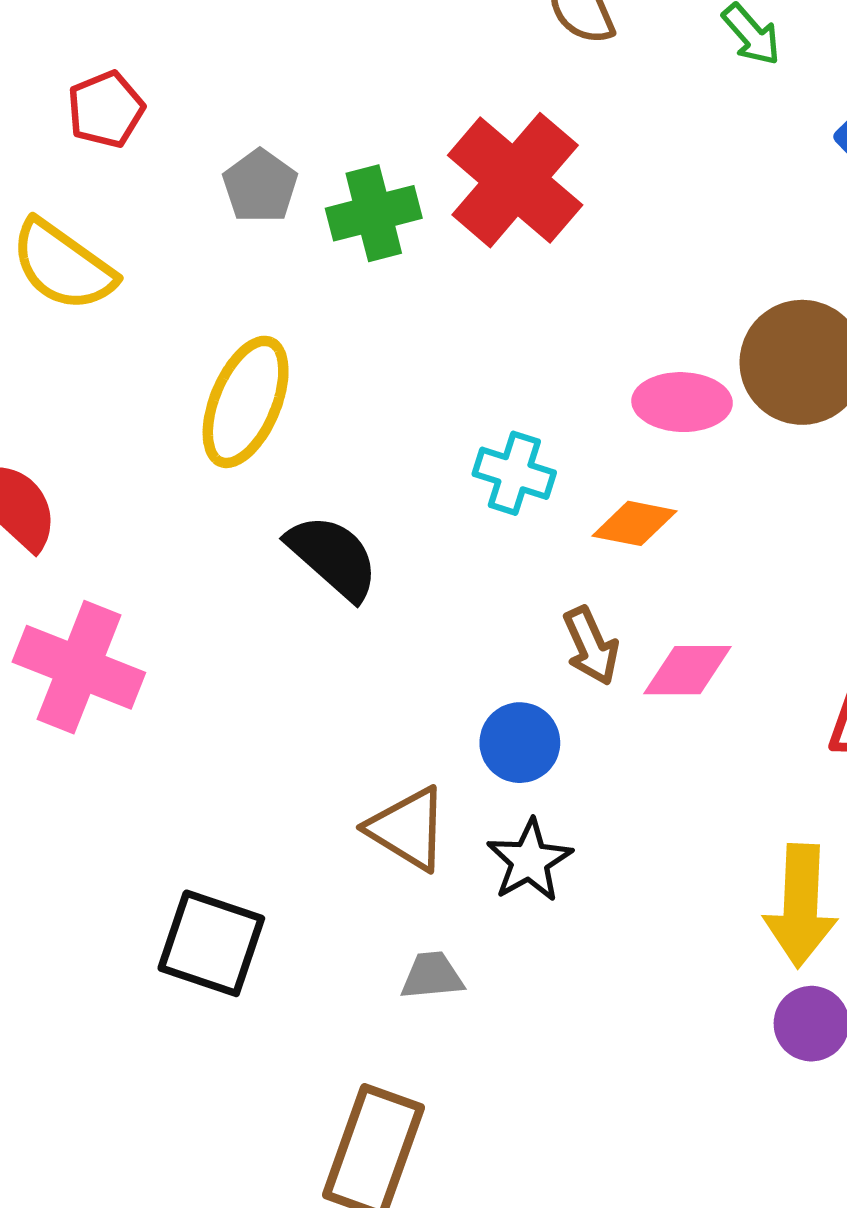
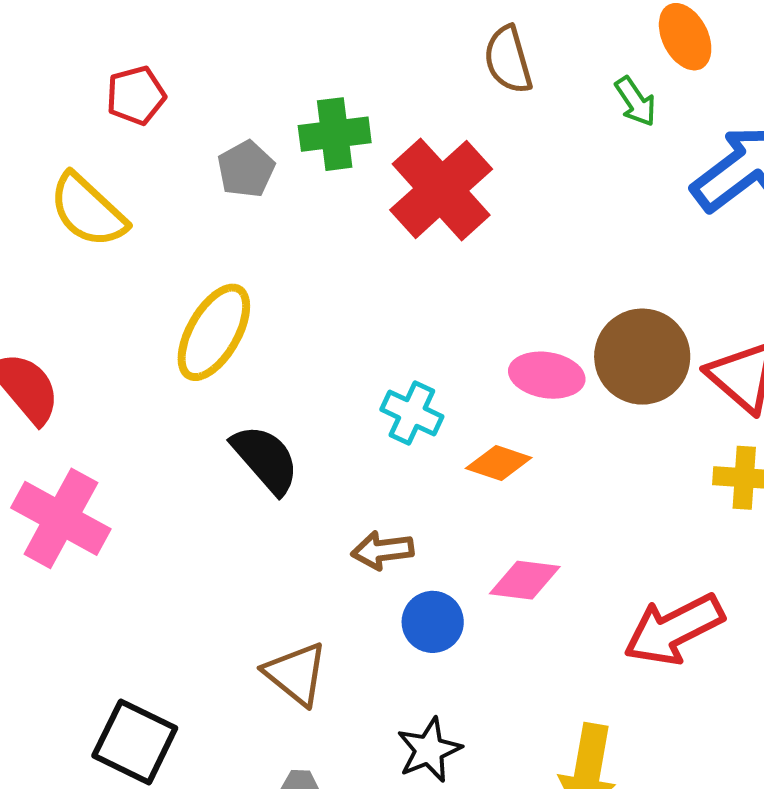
green cross: (374, 213) -> (335, 134), moved
brown arrow: (591, 646) -> (382, 550), moved, turned 100
blue circle: (520, 743) -> (433, 622), moved
black star: (529, 861) -> (429, 750), moved

